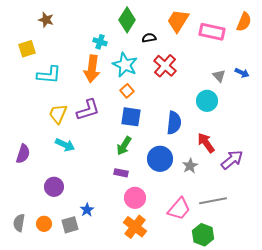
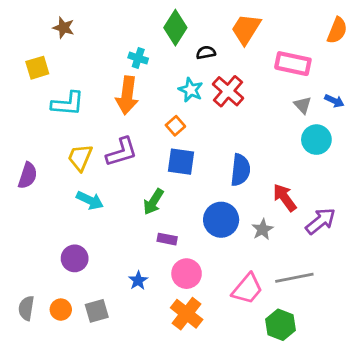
pink rectangle: (212, 32) -> (293, 64), moved
cyan star: (125, 65) -> (191, 90), moved, size x0.7
cyan circle: (207, 101) -> (316, 140), moved
green arrow: (124, 146) -> (153, 202), moved
purple semicircle: (23, 154) -> (28, 175), moved
blue star: (87, 210) -> (138, 281), moved

